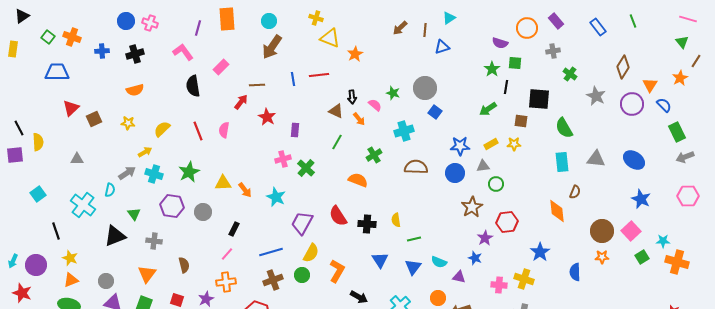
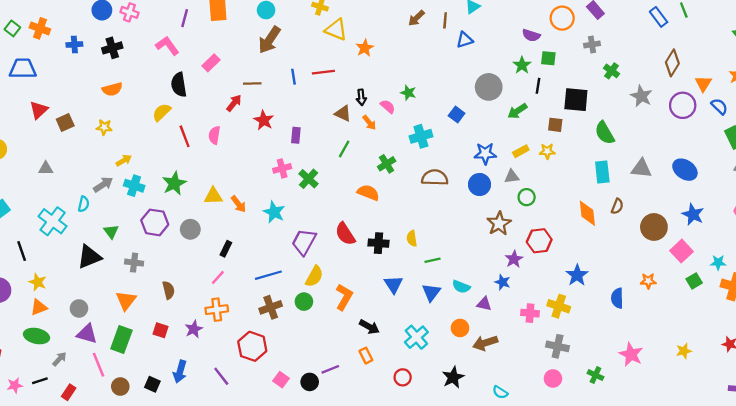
blue rectangle: (598, 27) -> (659, 17), moved
gray circle: (425, 88) -> (489, 87), moved
yellow semicircle: (162, 129) -> (162, 112), moved
orange diamond: (557, 211) -> (587, 213), moved
brown circle: (602, 231) -> (654, 227), moved

